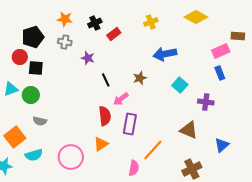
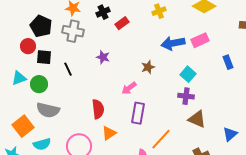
black pentagon: (33, 37) -> (41, 26), turned -30
gray cross: (65, 42) -> (73, 31), size x1.5
pink rectangle: (221, 51) -> (200, 40), moved
purple star: (88, 58) -> (103, 57), moved
black line: (106, 80) -> (68, 69), moved
purple cross: (206, 102) -> (186, 96), moved
red semicircle: (105, 116) -> (98, 109), moved
gray semicircle: (40, 121) -> (48, 110), size x1.6

